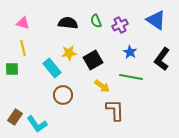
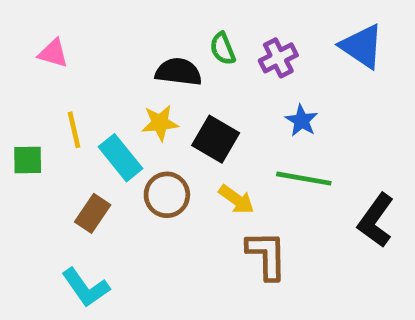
black semicircle: (68, 23) -> (178, 72), moved
yellow line: (23, 48) -> (74, 130), moved
black L-shape: (162, 59) -> (376, 220), moved
black square: (93, 60) -> (216, 139), turned -30
brown circle: (63, 95) -> (167, 195), moved
brown rectangle: (15, 117) -> (93, 213), moved

